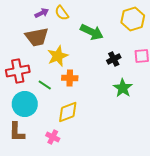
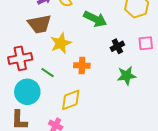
orange cross: (70, 78) -> (82, 66), moved
green star: (123, 88) -> (126, 76), turned 30

